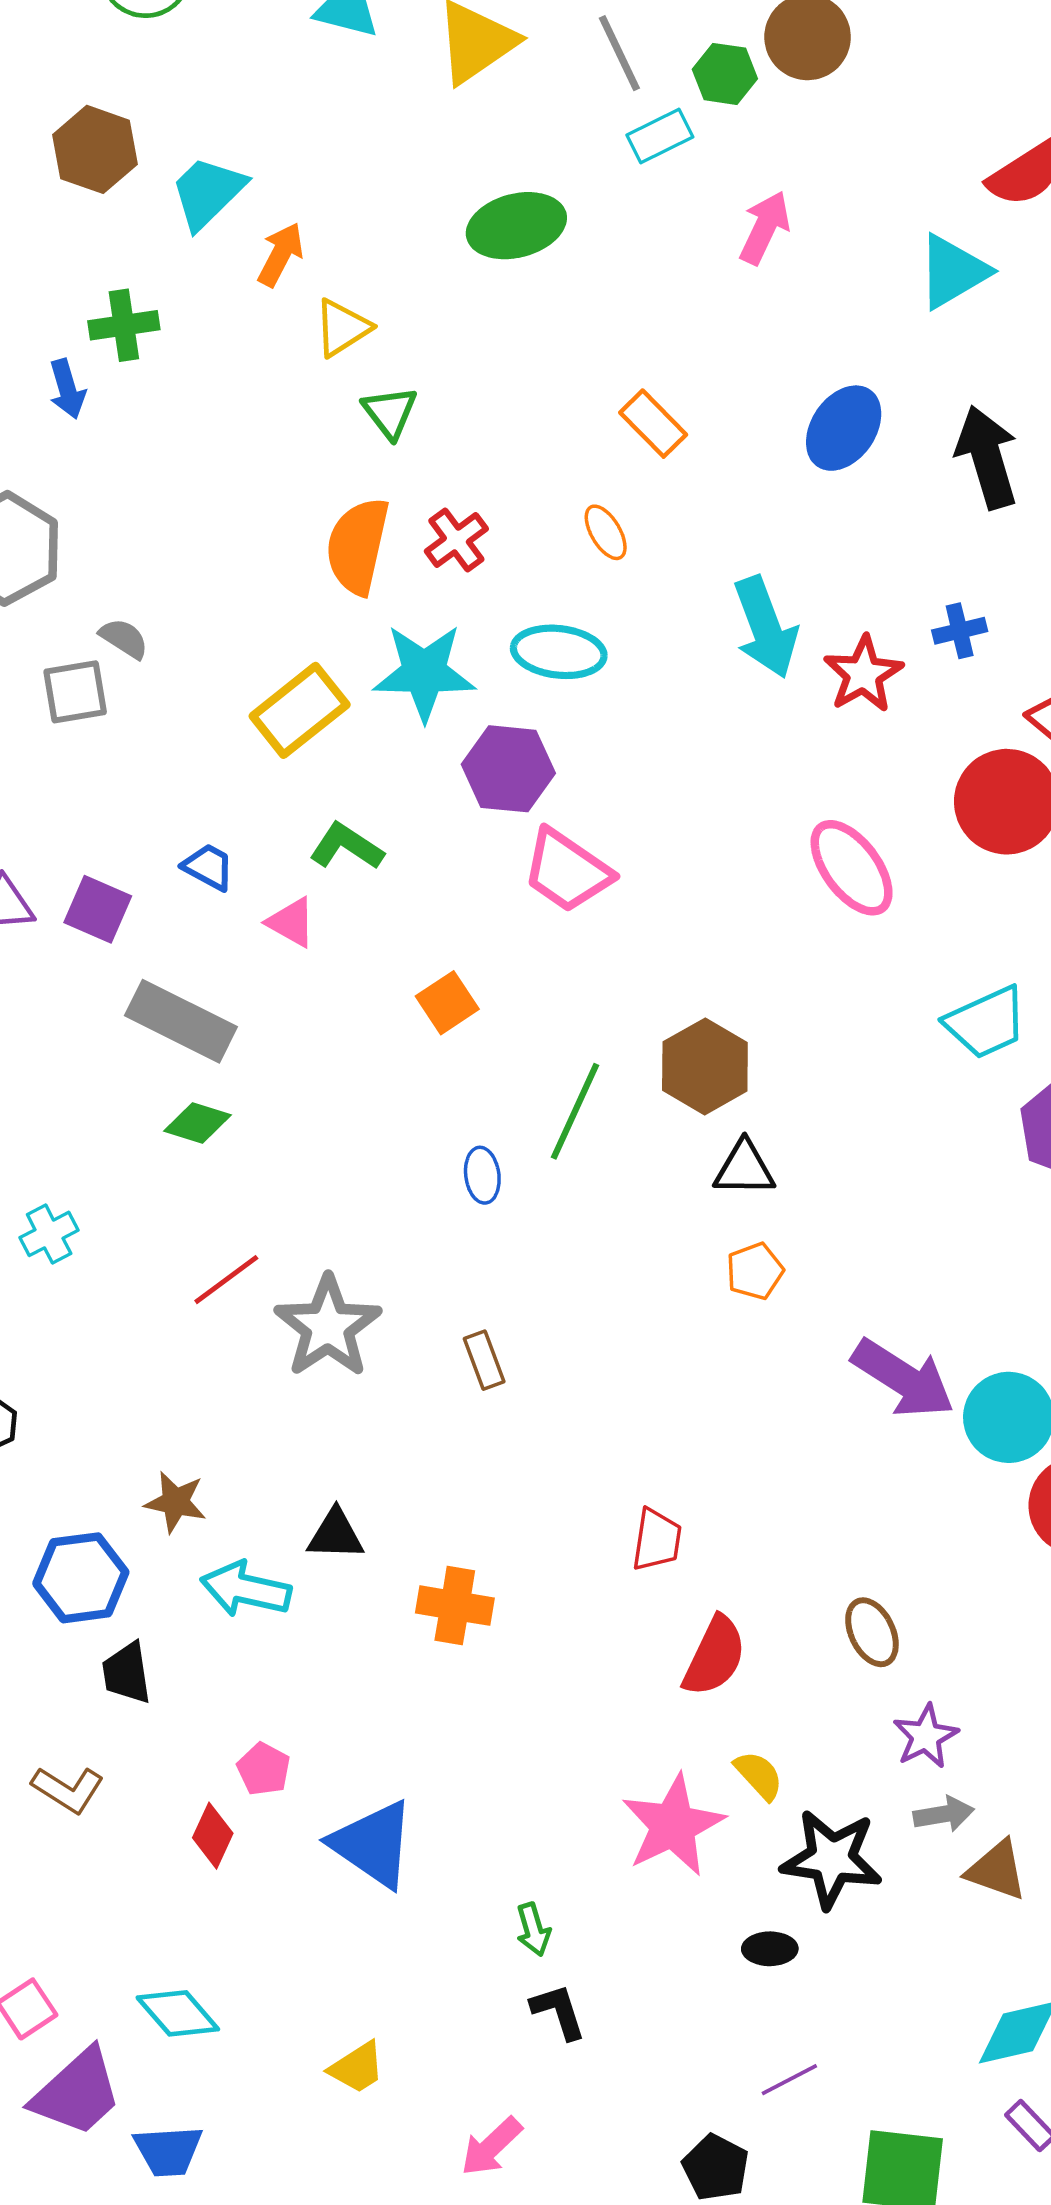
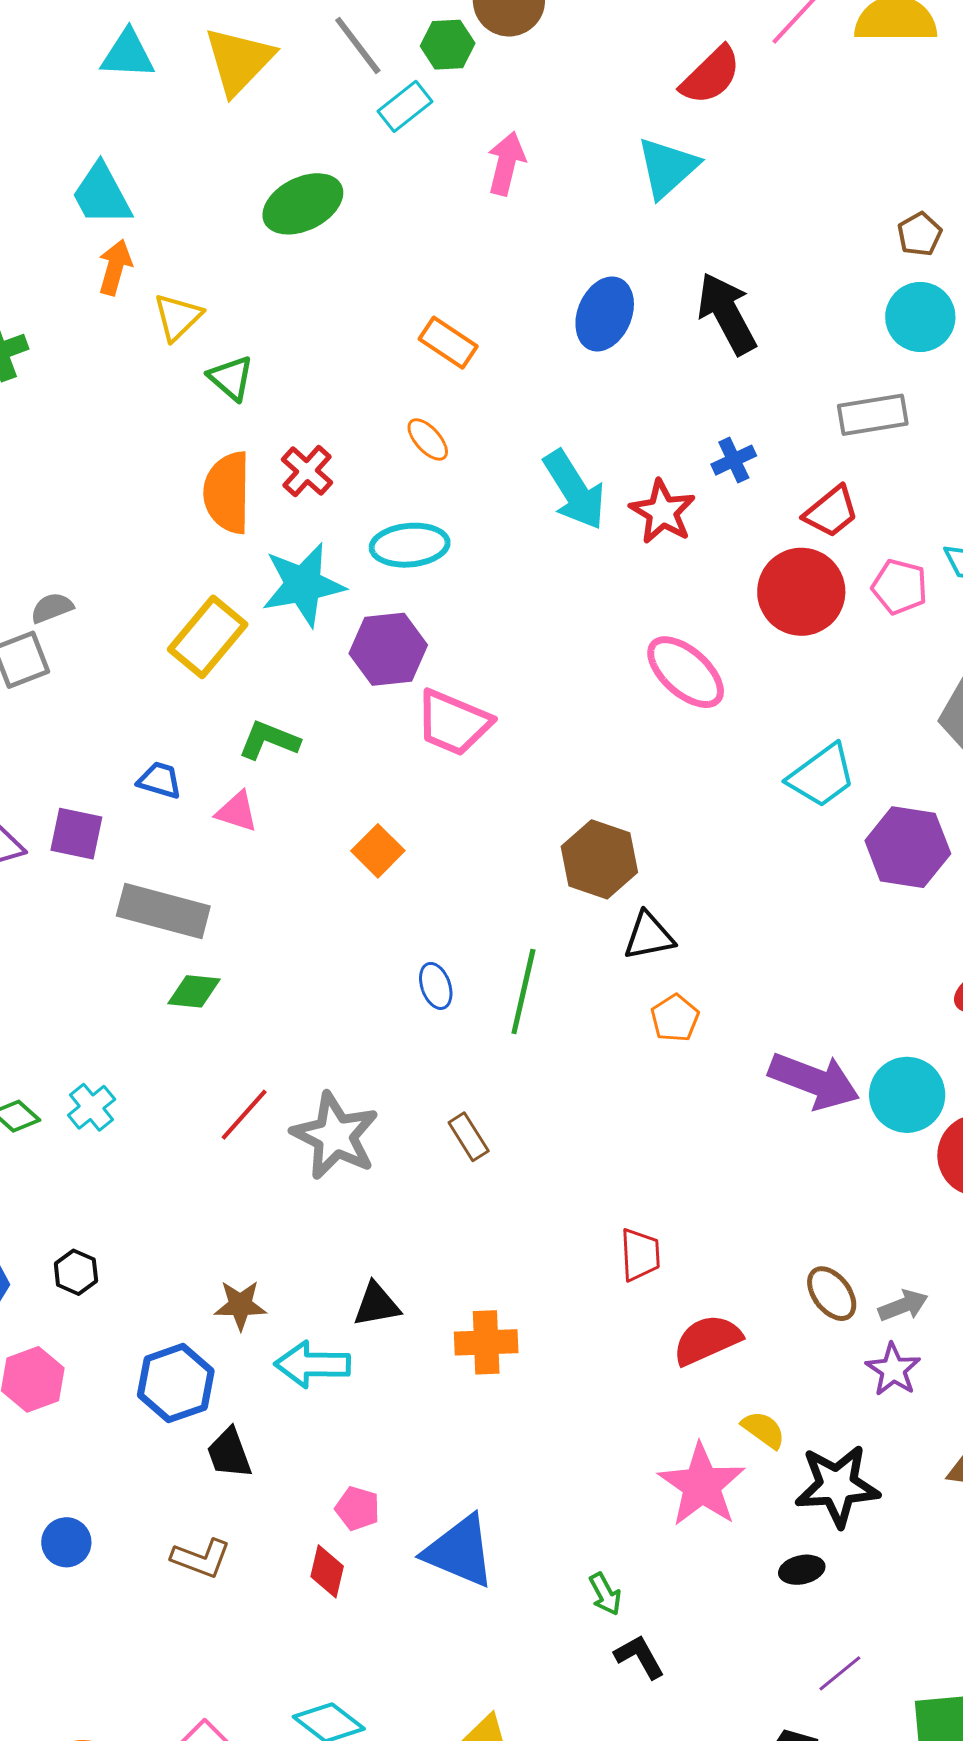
cyan trapezoid: (208, 192) -> (101, 195), moved, turned -62
gray semicircle: (124, 638) -> (52, 608), turned -42
green line: (575, 1111) -> (523, 991), moved
red semicircle: (715, 1656) -> (707, 1340), turned -128
gray arrow: (944, 1814) -> (903, 1306), moved

